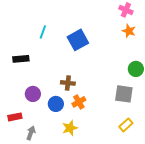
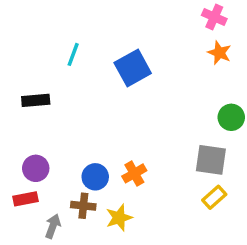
brown cross: (68, 83) -> (83, 206), moved
purple circle: (33, 94) -> (36, 168), moved
yellow rectangle: (126, 125) -> (214, 197), moved

